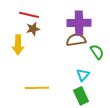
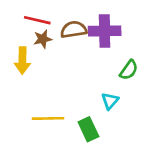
brown semicircle: (76, 40) -> (74, 30), moved
green semicircle: (97, 52) -> (129, 70), turned 70
green rectangle: (81, 96) -> (88, 129), moved

